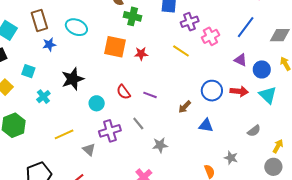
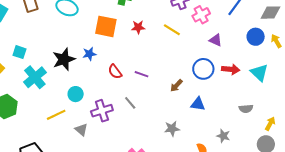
blue star: (49, 44) -> (89, 54), moved
red star: (141, 54) -> (138, 27), moved
purple triangle: (240, 60) -> (216, 40), moved
blue circle: (262, 69) -> (256, 37), moved
cyan cross: (43, 97) -> (35, 77), size x1.6
cyan circle: (97, 103) -> (76, 94), moved
gray semicircle: (254, 131) -> (246, 109), turned 32
gray star: (160, 145) -> (172, 129), moved

